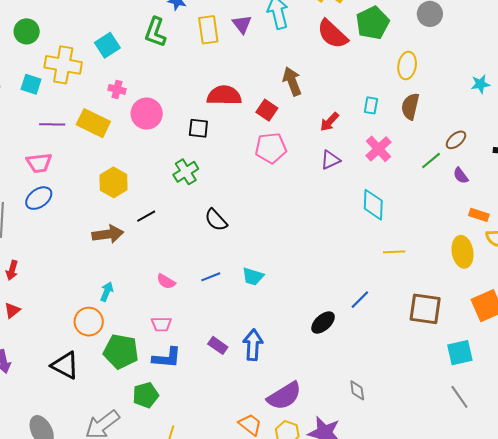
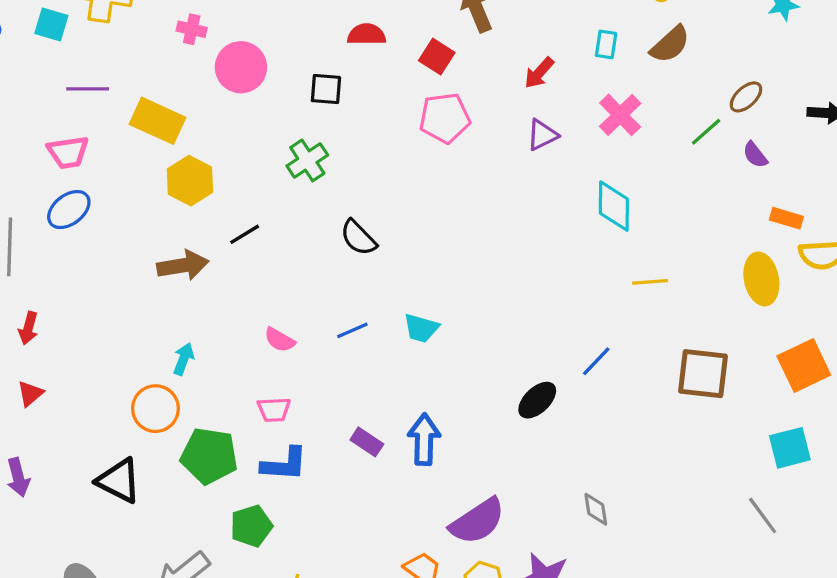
red semicircle: (224, 95) -> (366, 34), size x0.7
brown semicircle: (410, 106) -> (670, 44), turned -144
yellow rectangle: (93, 123) -> (158, 121), moved
cyan square: (460, 353) -> (790, 448), moved

